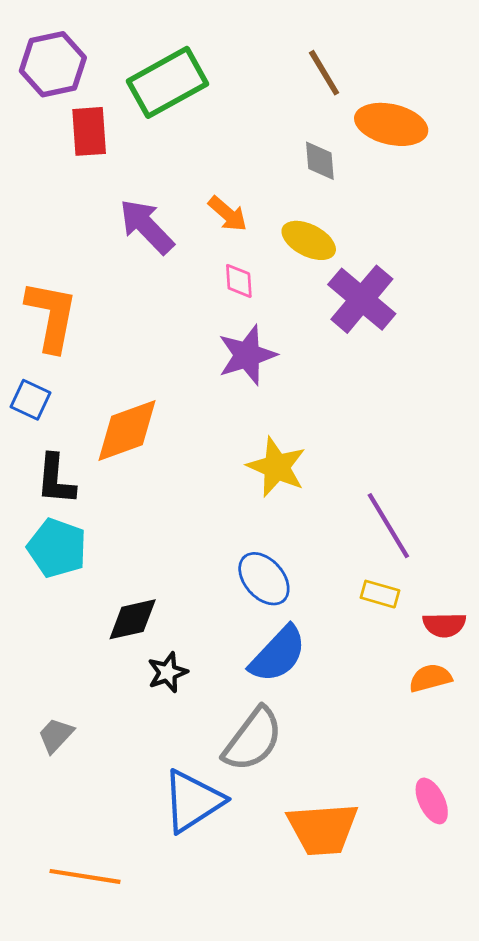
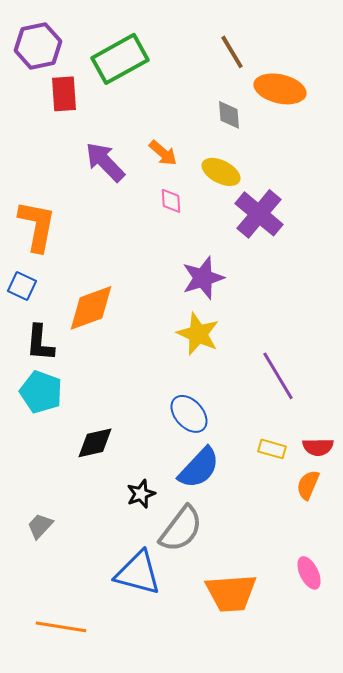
purple star: (247, 355) -> (203, 278), moved
yellow rectangle: (380, 594) -> (272, 449), moved
black star: (168, 672) -> (141, 494), moved
orange semicircle: (430, 678) -> (308, 485), turned -52
blue triangle: (193, 801) -> (138, 573), turned 48

